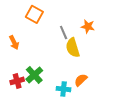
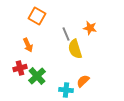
orange arrow: (14, 43) -> (28, 45), moved
red cross: (17, 81) -> (20, 68), moved

